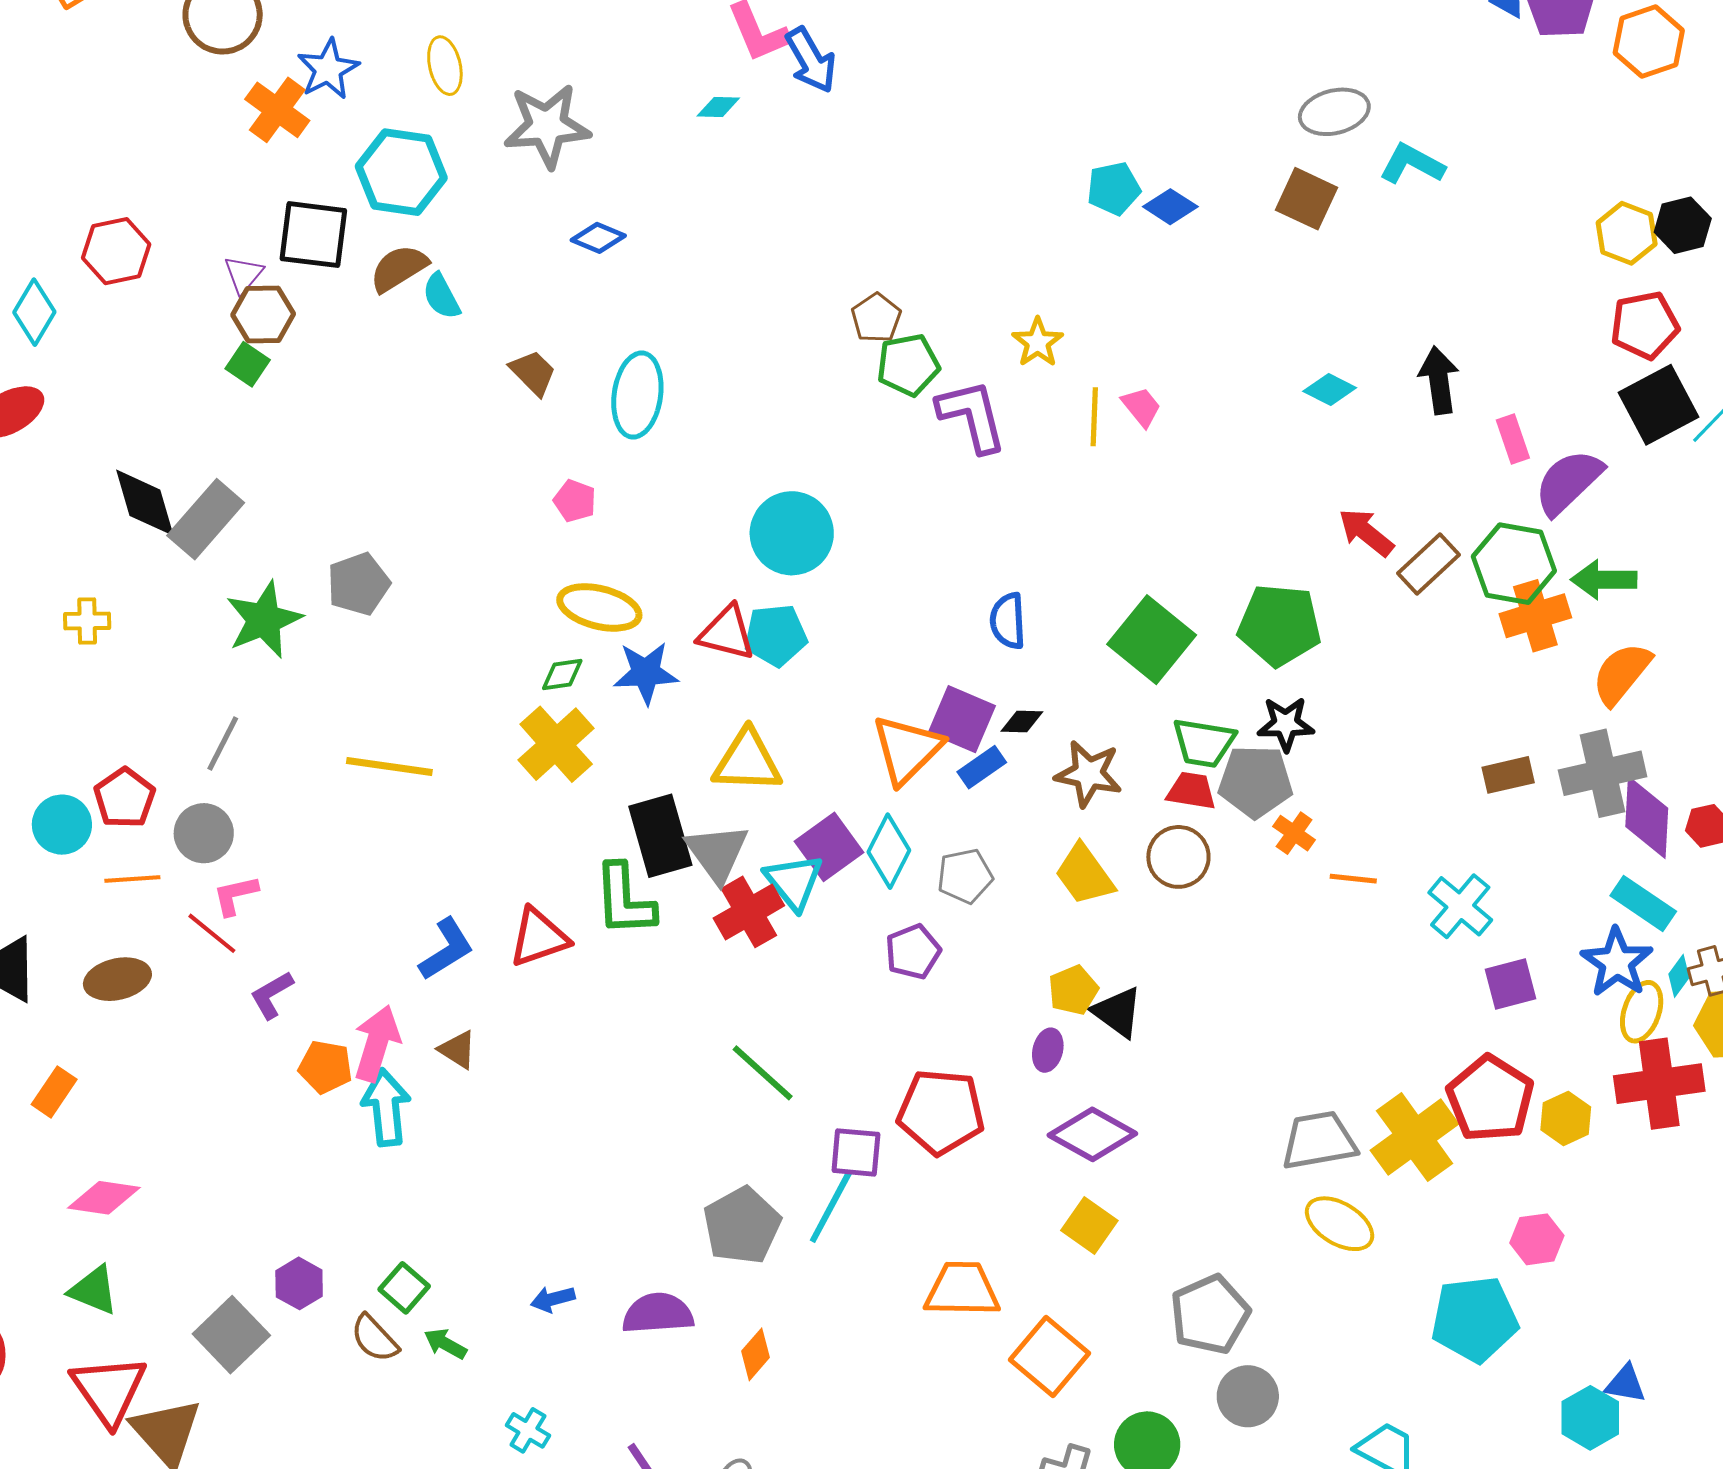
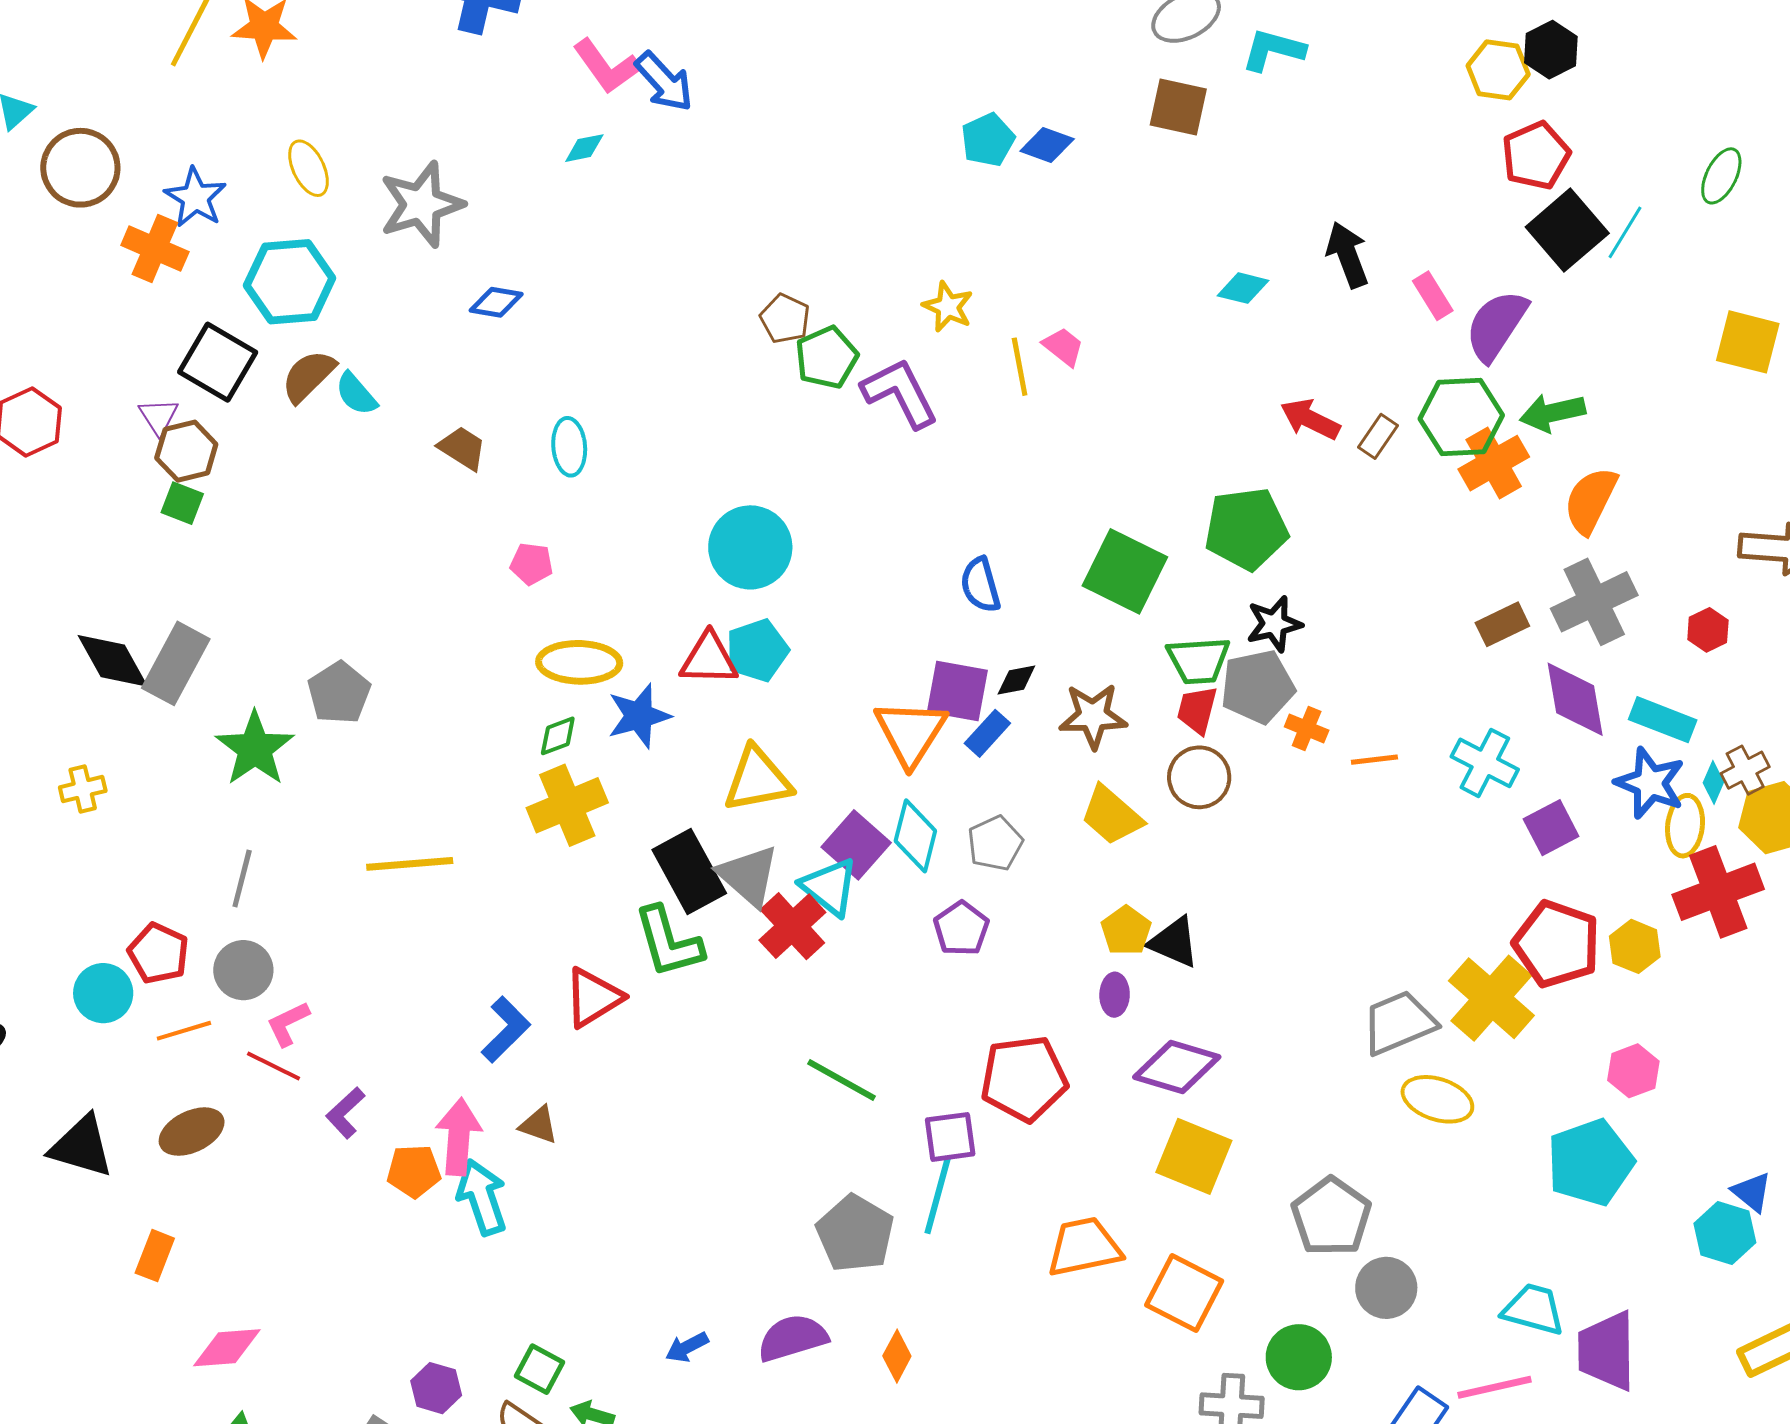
black square: (313, 235) -> (218, 362), turned 36
cyan ellipse: (637, 395) -> (569, 447), size x0.7
brown rectangle: (1429, 564) -> (1378, 436), size x0.7
yellow cross: (556, 744) -> (567, 805), turned 32
red trapezoid: (1191, 791) -> (1197, 710), turned -72
purple diamond: (1647, 817) -> (1575, 699), moved
yellow square: (1089, 1225) -> (1194, 1156), size x1.4
blue triangle: (1625, 1384) -> (1752, 1192), turned 42

